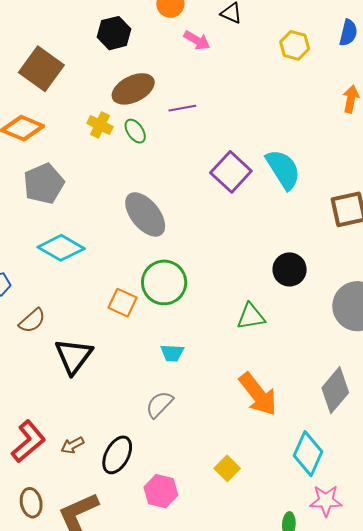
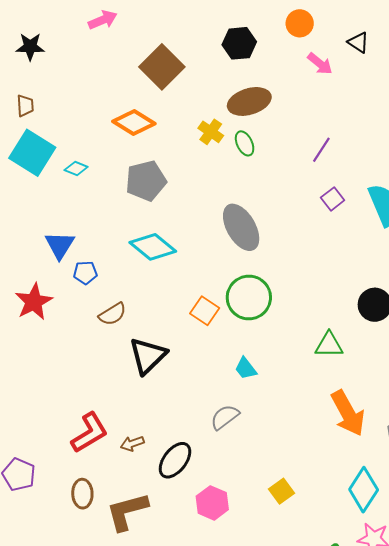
purple line: (182, 108) -> (321, 150), moved, turned -56
purple square: (231, 172) -> (333, 199), size x0.6
cyan trapezoid: (172, 353) -> (246, 368), turned 40
orange arrow: (258, 394) -> (348, 413), moved

